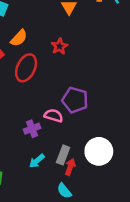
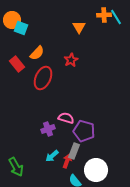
purple pentagon: (75, 100) -> (84, 131), moved
white circle: (99, 151) -> (96, 170), moved
red arrow: (70, 167) -> (67, 161), moved

